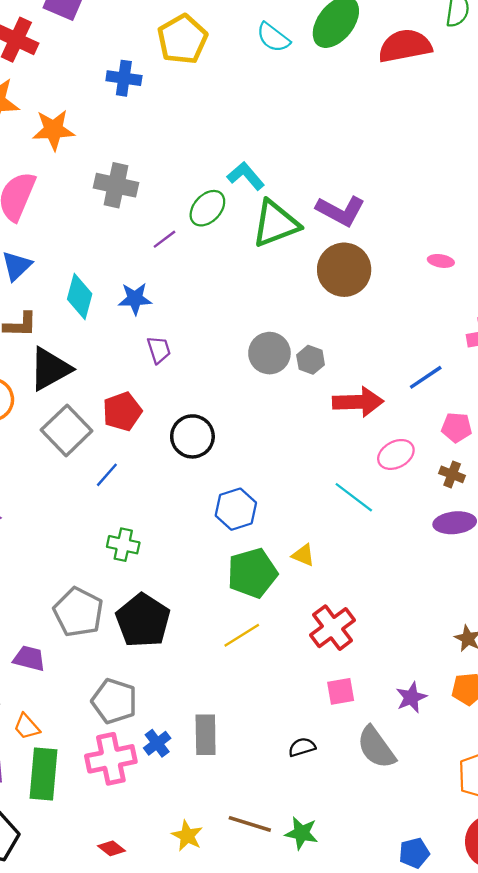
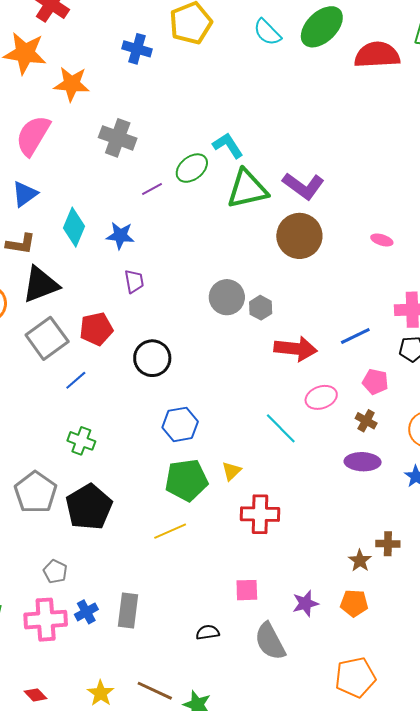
yellow triangle: (303, 555) -> (231, 471), turned 45
red cross: (333, 628) -> (260, 514), moved, turned 30
gray pentagon: (114, 701) -> (55, 572), size x0.6

